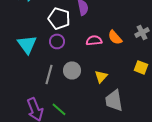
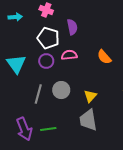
pink semicircle: (94, 40) -> (69, 55), moved
gray trapezoid: (114, 100) -> (88, 120), moved
green line: (59, 109) -> (48, 129), turned -49

